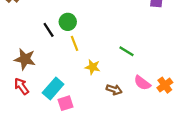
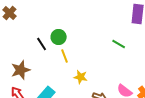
green line: (126, 51) -> (119, 44), moved
brown star: (25, 59) -> (21, 70), turned -30

